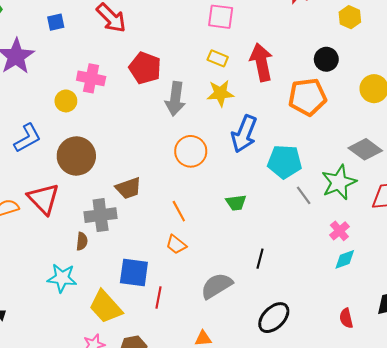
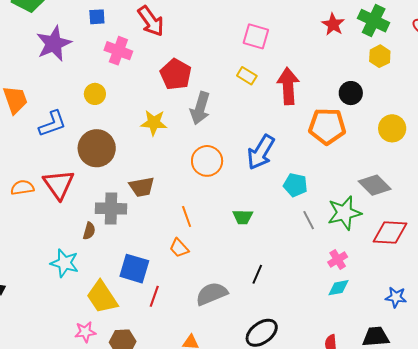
pink cross: (91, 78) -> (118, 51), moved
yellow star: (220, 93) -> (154, 123), moved
cyan pentagon: (285, 162) -> (295, 185), size x0.7

